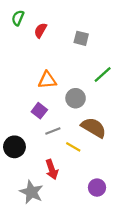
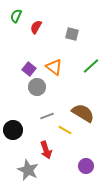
orange triangle: (47, 80) -> (54, 67), moved, turned 42
gray circle: (76, 98) -> (37, 87), moved
purple square: (39, 111) -> (29, 69), moved

